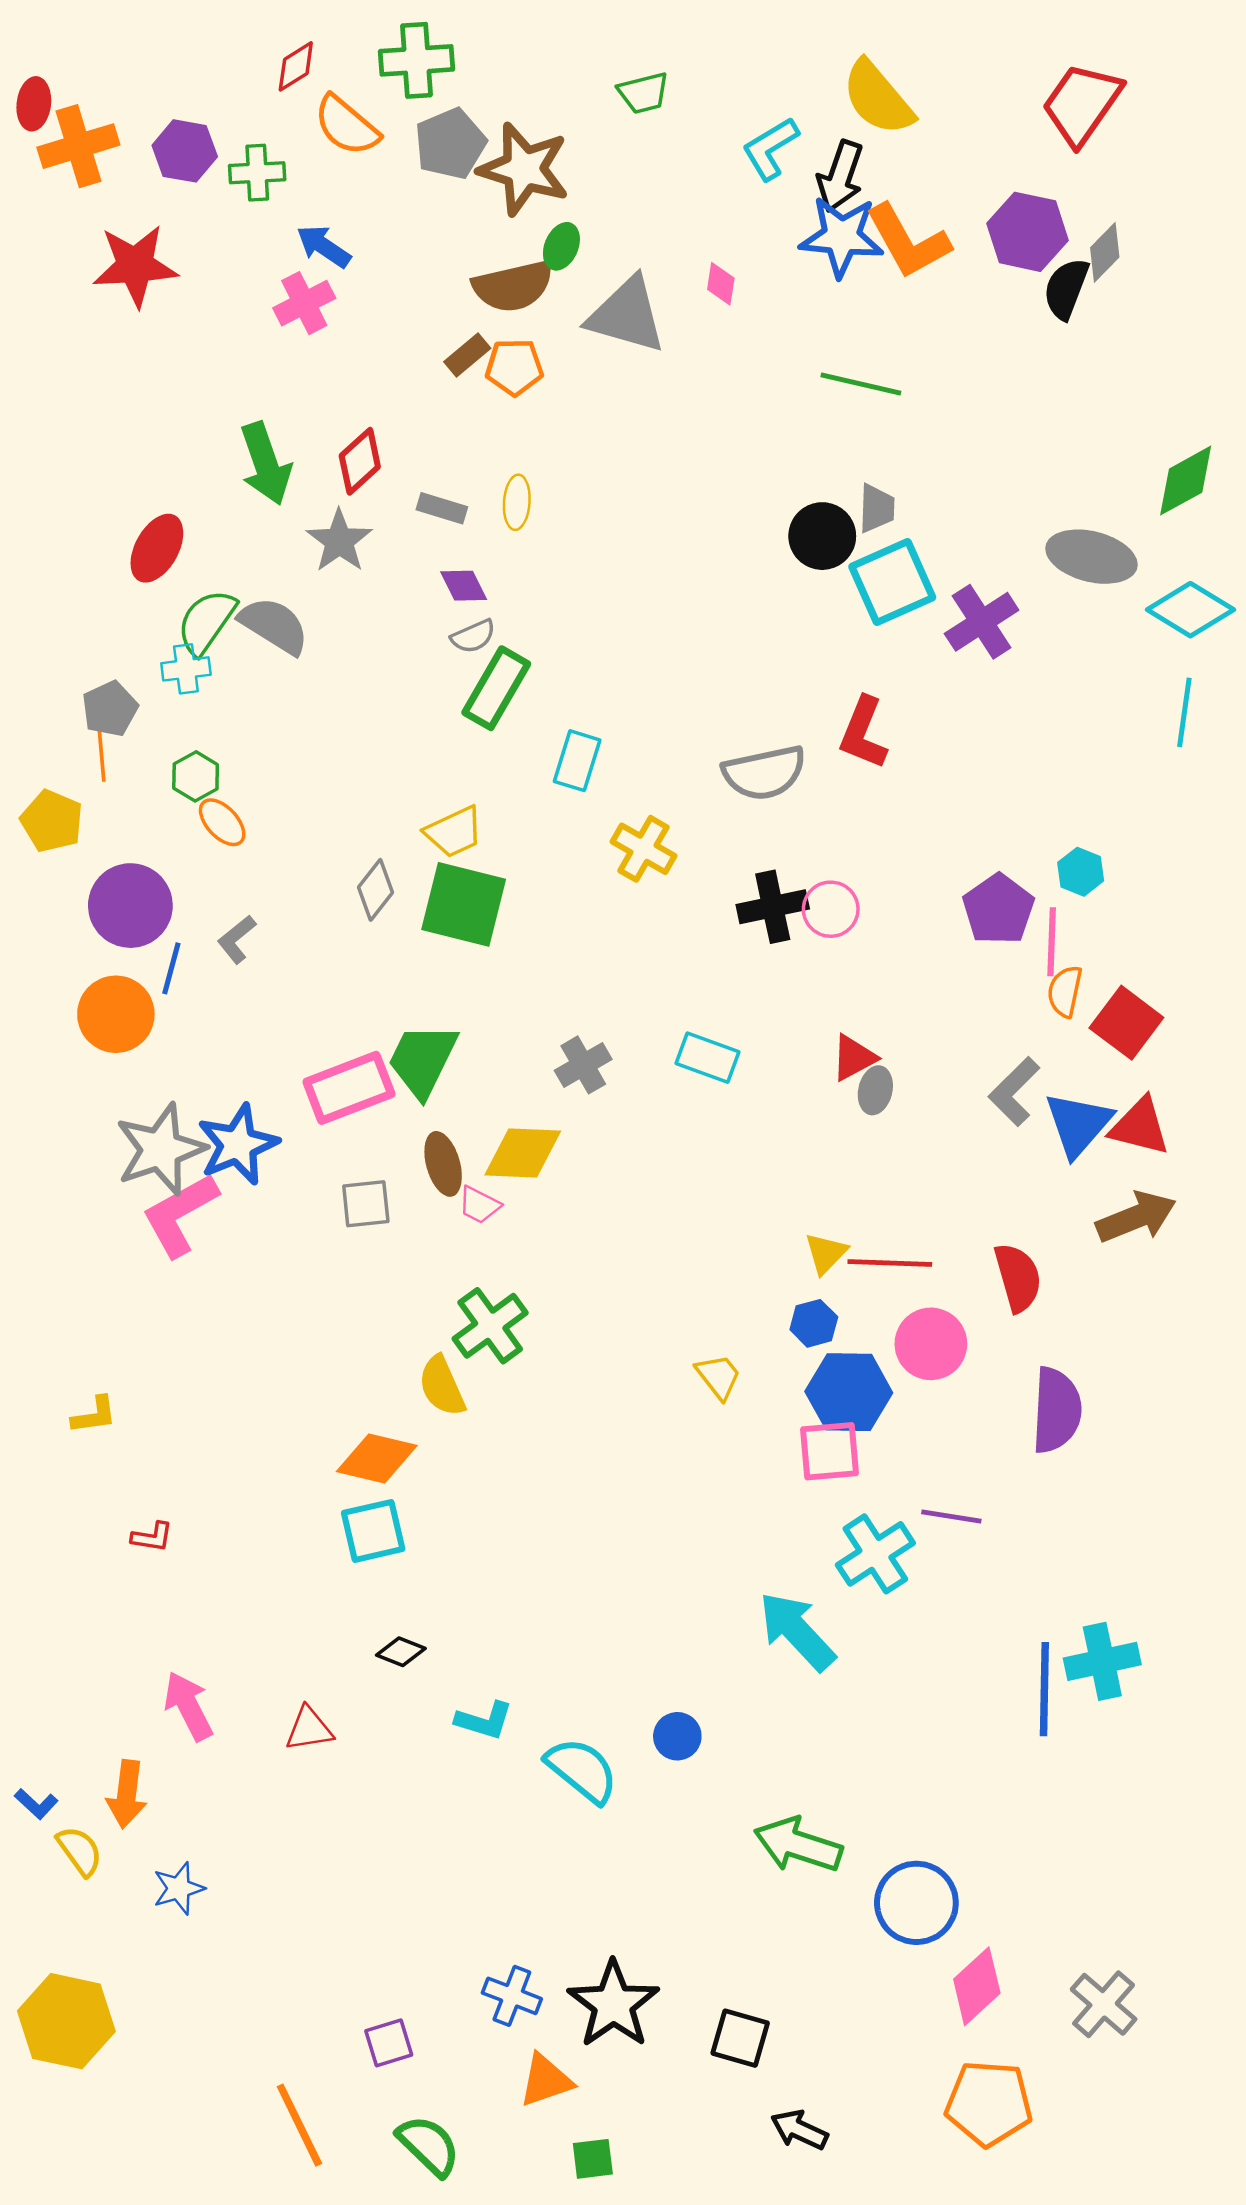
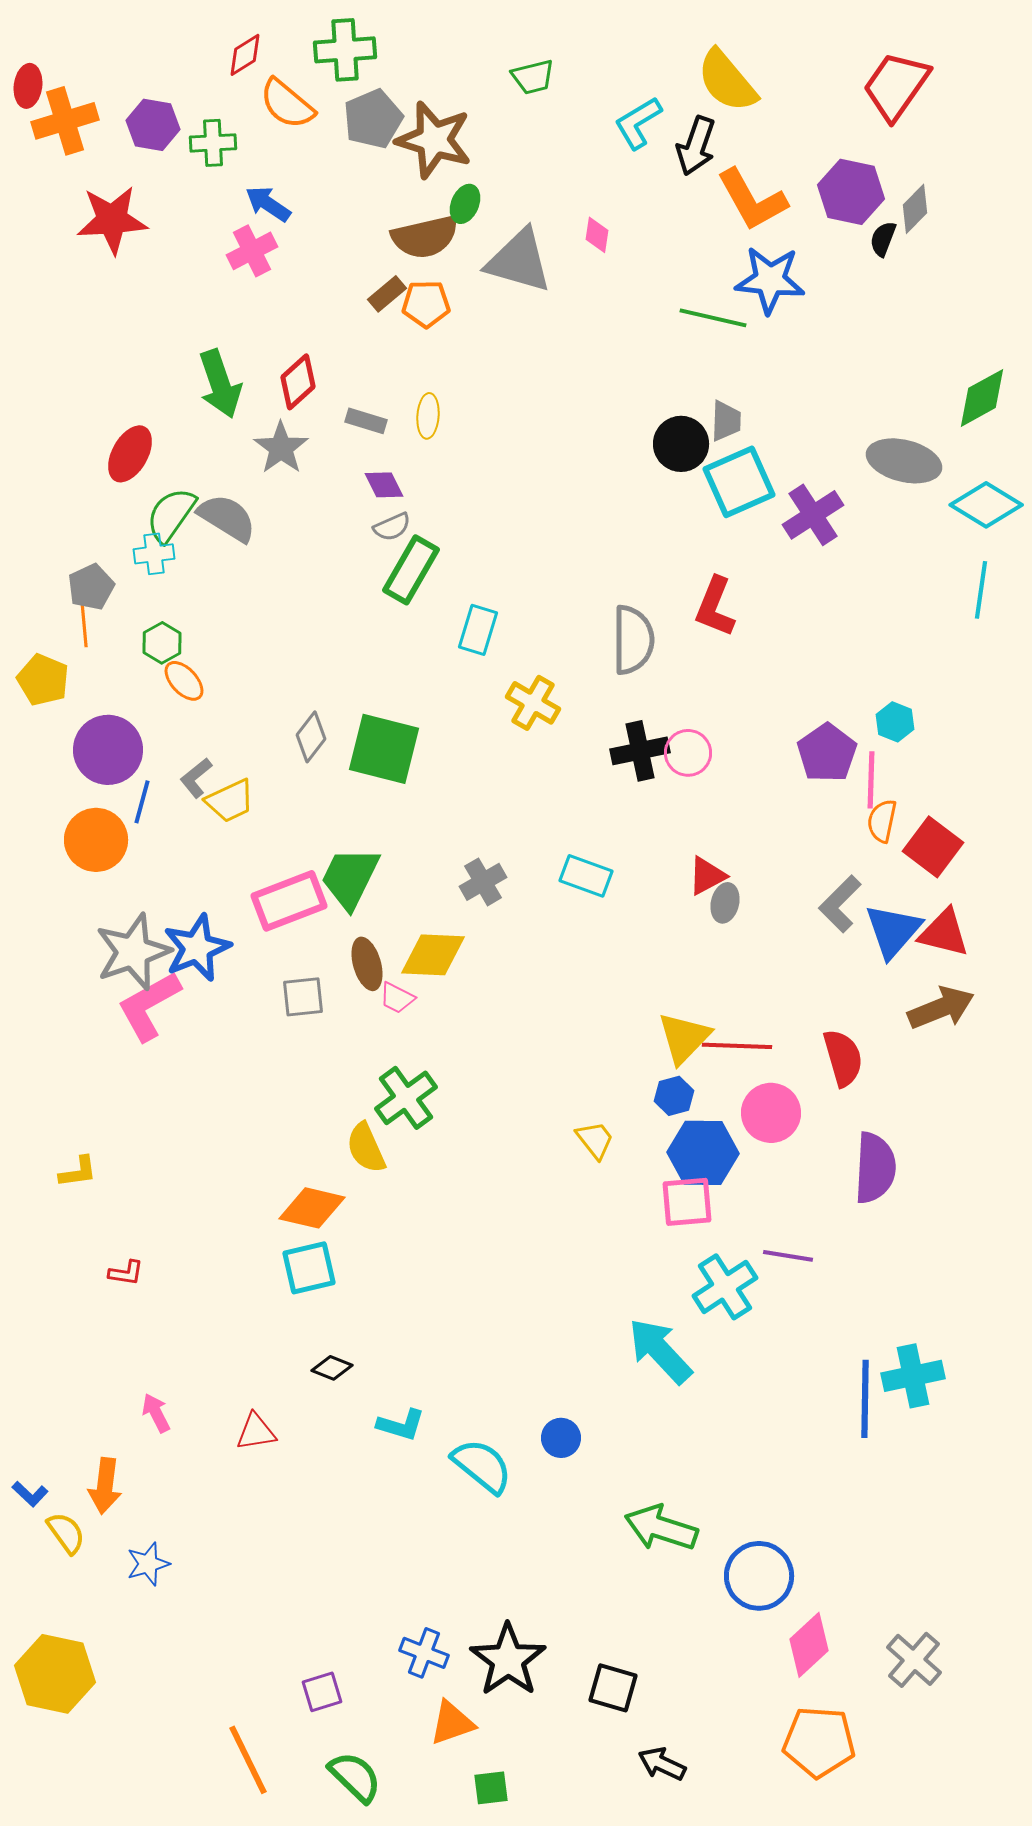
blue star: (842, 237) -> (770, 280), moved
black semicircle: (1066, 289) -> (883, 239), size x0.7
gray semicircle: (764, 773) -> (633, 640), turned -78
yellow trapezoid: (454, 832) -> (230, 801), moved
yellow triangle: (826, 1253) -> (684, 1038), size x1.5
pink arrow: (188, 1706) -> (156, 1413), size x0.7

